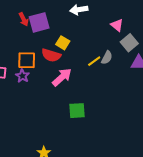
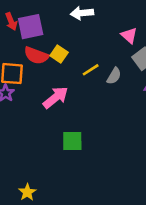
red semicircle: (51, 55) -> (36, 55), moved
yellow line: (94, 61) -> (91, 70), moved

